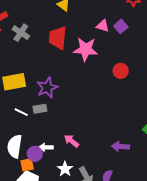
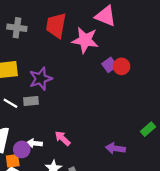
pink triangle: (103, 26) -> (106, 16), size x1.5
purple square: (121, 26) -> (109, 65), moved
gray cross: (21, 33) -> (17, 28), moved, turned -30

